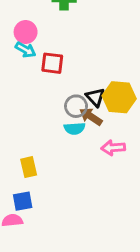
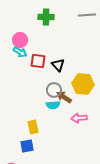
black triangle: (95, 97) -> (58, 65), moved
yellow rectangle: (29, 167) -> (33, 127), moved
blue square: (23, 201) -> (27, 146), moved

